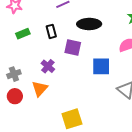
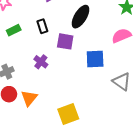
black ellipse: (89, 24) -> (80, 17), turned -55
orange triangle: (40, 89) -> (29, 98), moved

